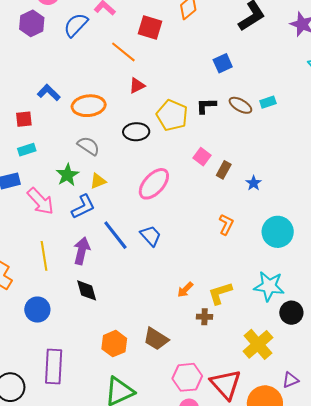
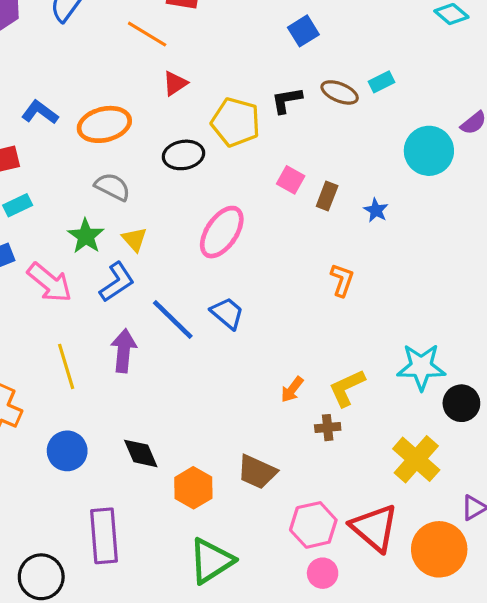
yellow triangle: (98, 181) -> (134, 239), turned -42
cyan circle: (278, 232) -> (429, 151), moved
black diamond: (87, 290) -> (141, 453), moved

